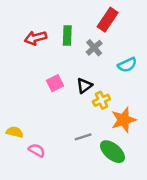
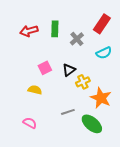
red rectangle: (108, 20) -> (102, 24), moved
orange star: (123, 120) -> (101, 98), turned -30
yellow semicircle: (15, 132) -> (35, 90), moved

